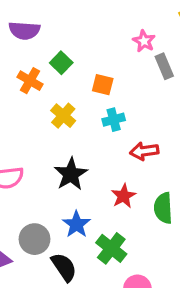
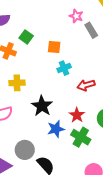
yellow cross: (63, 116) -> (17, 83), moved, turned -35
blue star: (76, 224) -> (56, 129), moved, turned 30
green cross: (111, 248) -> (81, 137), moved

